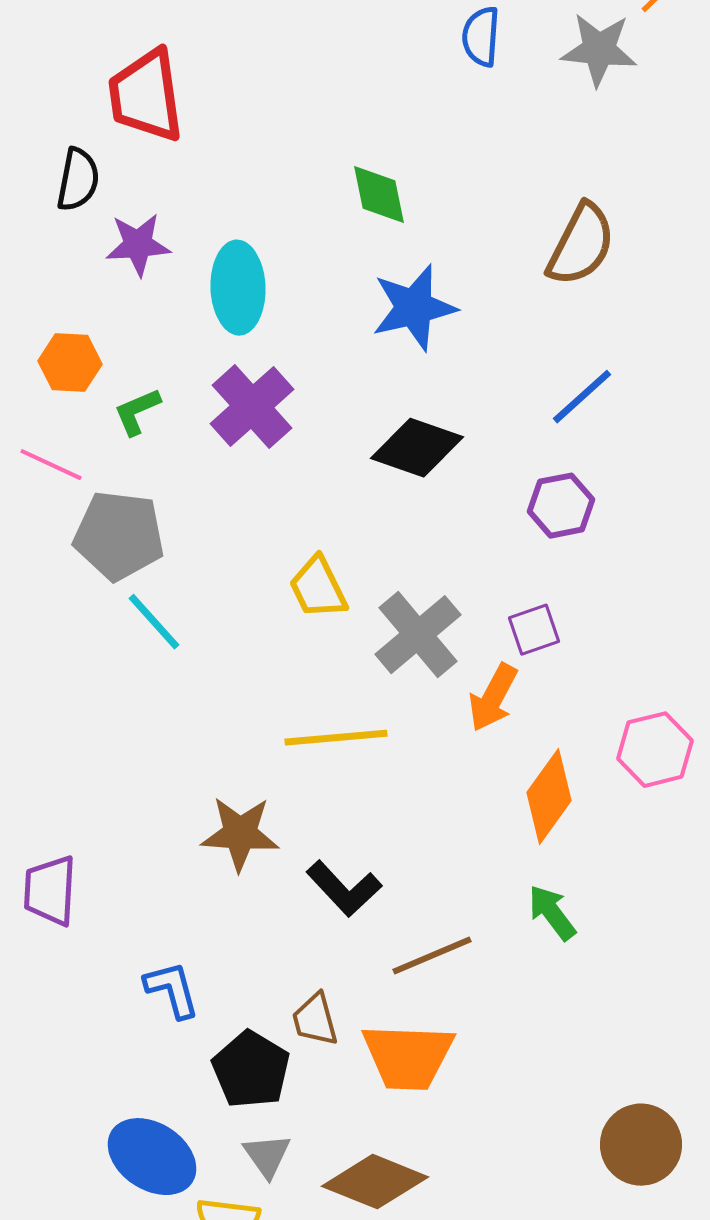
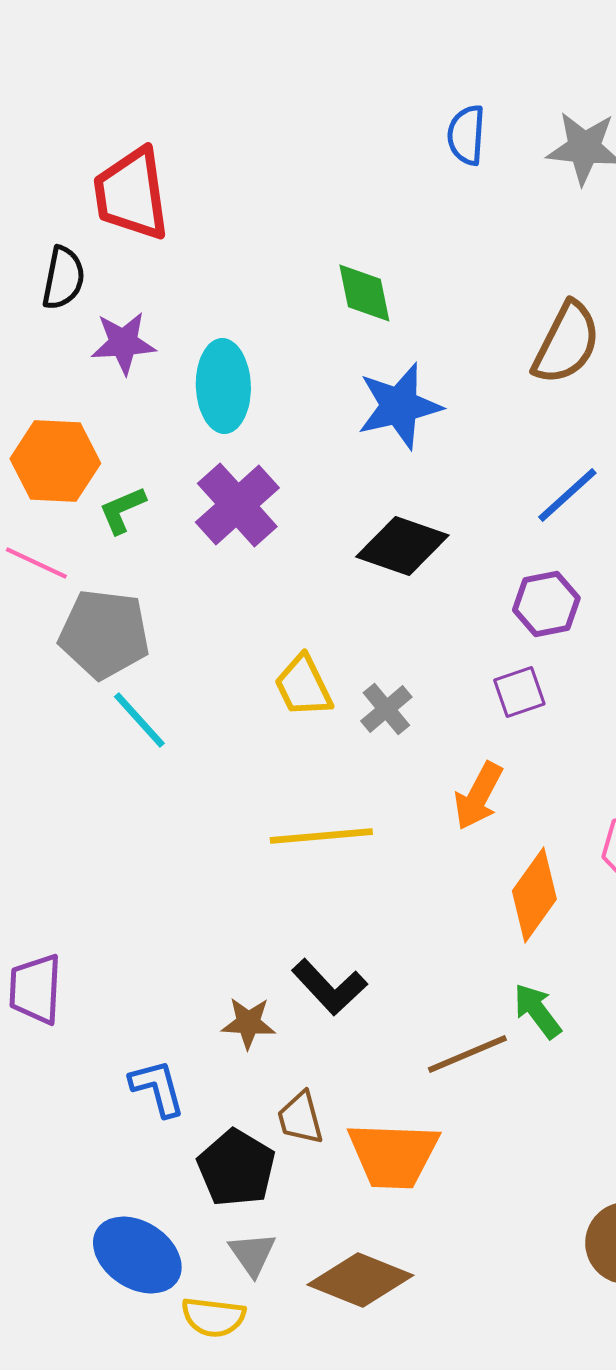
orange hexagon: (70, 363) -> (55, 461), size x1.4
purple square: (534, 630) -> (519, 692), moved
gray cross: (418, 635) -> (386, 709), moved, size x0.6
brown star: (240, 834) -> (248, 1023), moved, size x0.7
brown line: (432, 956) -> (467, 1054), moved

